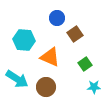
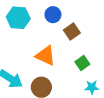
cyan hexagon: (24, 40) -> (18, 18), moved

